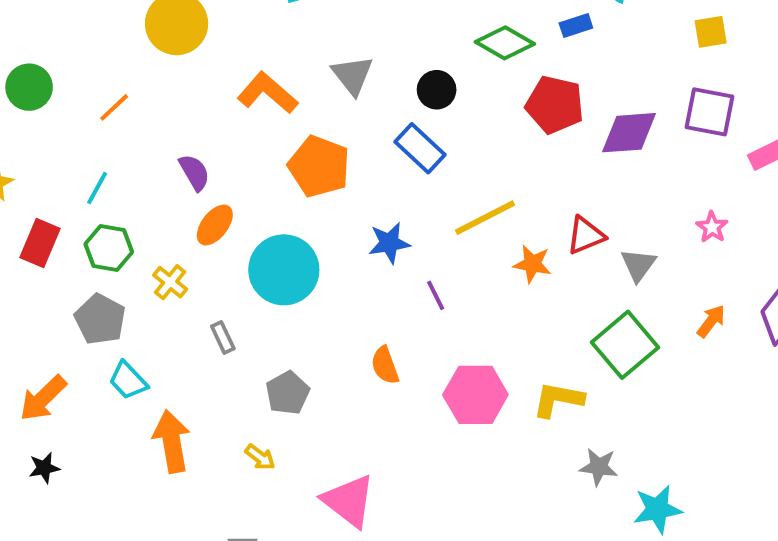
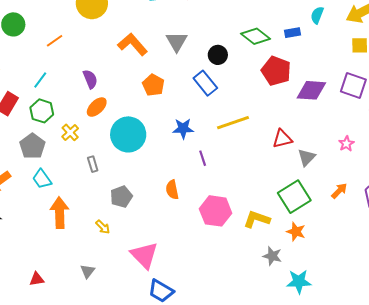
orange pentagon: (319, 166) -> (153, 85), size x0.7
orange star: (532, 264) -> (296, 232), moved

